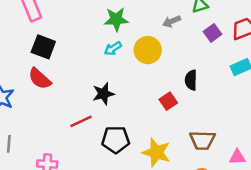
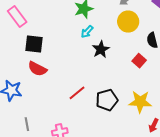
yellow circle: (148, 50) -> (128, 22), moved
black star: (103, 94) -> (101, 49), moved

